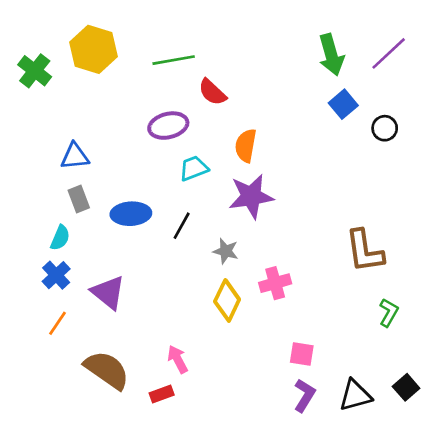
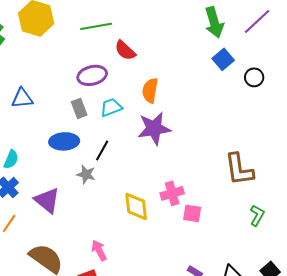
gray rectangle: (79, 199) -> (79, 108), moved
gray star: (226, 251) -> (86, 174), moved
yellow diamond: (227, 301) -> (136, 206), turned -32
pink square: (302, 354) -> (192, 213), moved

